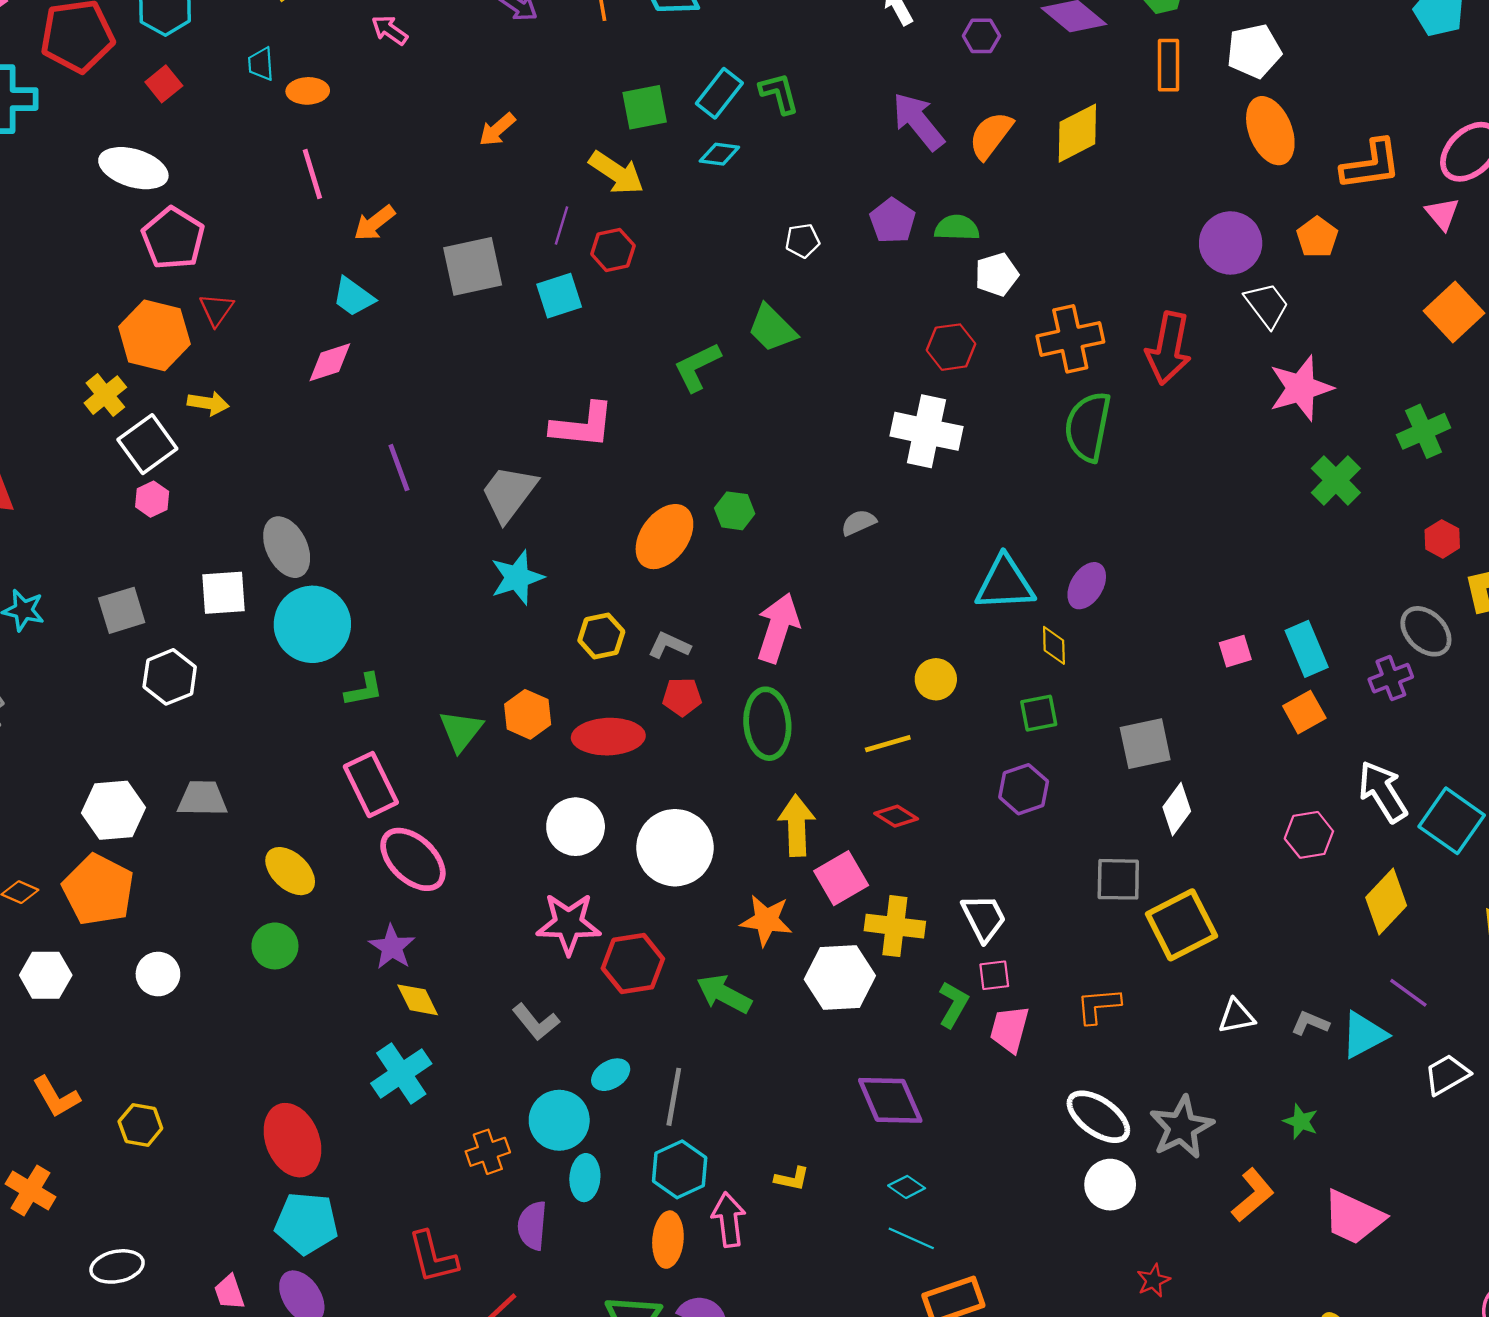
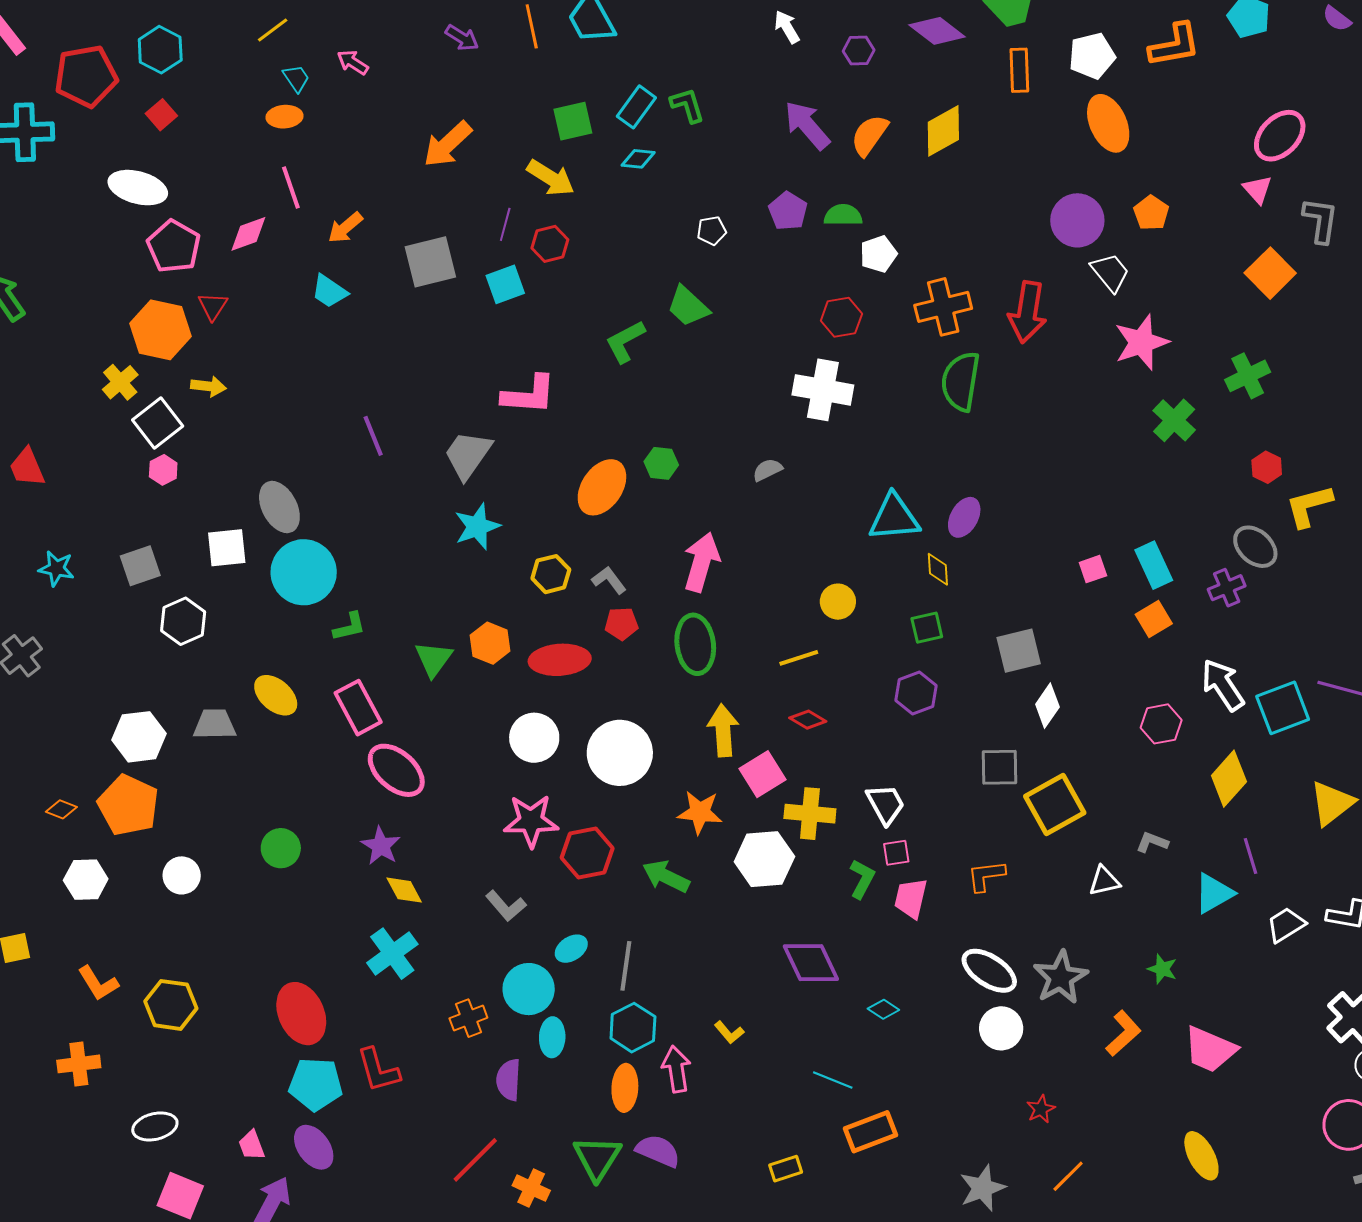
cyan trapezoid: (261, 64) -> (296, 78), moved, turned 152
orange arrow: (497, 130) -> (448, 144), size x1.6
orange L-shape: (1371, 165) -> (1175, 45), moved
pink diamond: (330, 362) -> (248, 234), moved
gray L-shape: (669, 645) -> (609, 580), turned 30
cyan square: (1452, 821) -> (1283, 708), turned 36
yellow ellipse: (290, 871) -> (276, 695), moved
purple line: (1408, 993) -> (1251, 856), turned 39
gray L-shape: (1310, 1023) -> (1152, 842), moved
yellow hexagon: (140, 1125) -> (171, 1005), size x1.4
yellow L-shape: (792, 1179) -> (729, 1032), turned 40
cyan diamond: (907, 1187) -> (883, 1009), moved
orange cross: (30, 1190) -> (79, 1064), turned -36
red L-shape: (433, 1257) -> (378, 1070), moved

